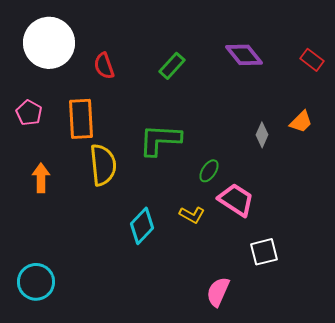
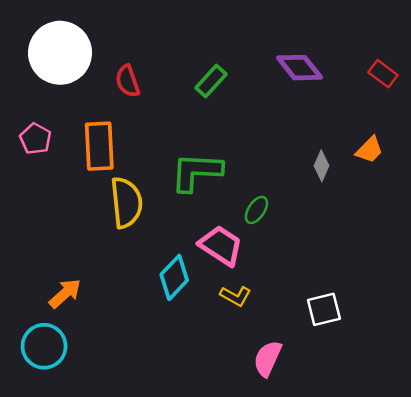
orange arrow: (41, 178) -> (65, 293), moved, turned 48
pink trapezoid: (236, 200) -> (221, 246), moved
yellow L-shape: (192, 215) -> (236, 296), moved

